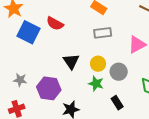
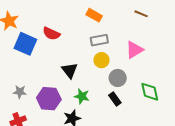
yellow circle: (98, 64) -> (101, 60), moved
green star: (96, 84) -> (82, 96), moved
black rectangle: (117, 103) -> (115, 99), moved

